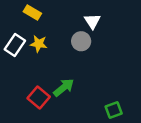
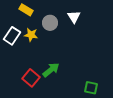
gray circle: (81, 41) -> (50, 23), moved
green square: (114, 110) -> (91, 88), turned 32

